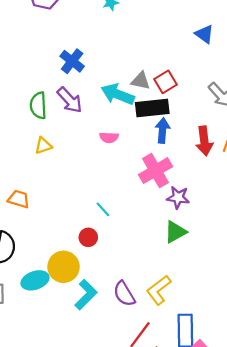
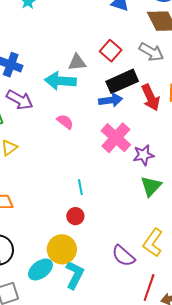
red square: (166, 82) -> (111, 51), moved
black rectangle: (152, 108) -> (122, 81), moved
blue arrow: (163, 130) -> (111, 100), turned 95
pink semicircle: (109, 137) -> (65, 122), turned -126
cyan line: (103, 209) -> (80, 187), turned 49
cyan L-shape: (86, 295) -> (75, 275), moved

